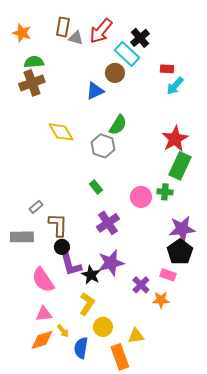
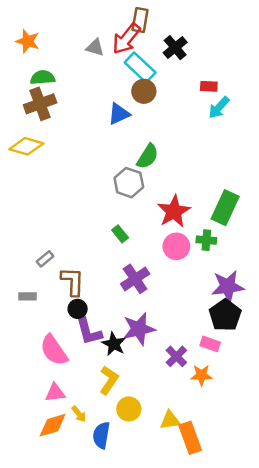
brown rectangle: (63, 27) -> (140, 20), moved
cyan rectangle: (127, 54) -> (140, 68), moved
yellow diamond: (61, 132) -> (26, 146), moved, turned -44
red star: (175, 139) -> (174, 211), moved
gray rectangle: (22, 237) -> (28, 296), size x0.6
orange rectangle: (120, 357) -> (190, 438), moved

